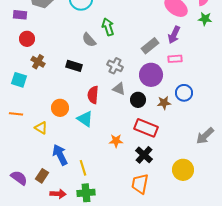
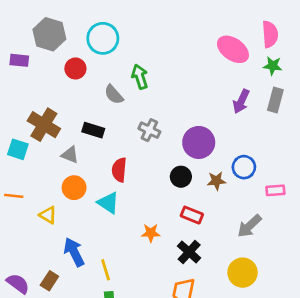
purple arrow: (174, 35) -> (241, 101), moved
red circle: (27, 39) -> (75, 68), moved
gray rectangle: (150, 46) -> (275, 100), moved, turned -36
pink rectangle: (175, 59) -> (275, 190), moved
brown cross: (38, 62) -> (44, 125), size x1.6
gray triangle: (119, 89) -> (70, 155), moved
red rectangle: (146, 128) -> (192, 215), size x0.7
gray arrow: (205, 136) -> (249, 226), moved

